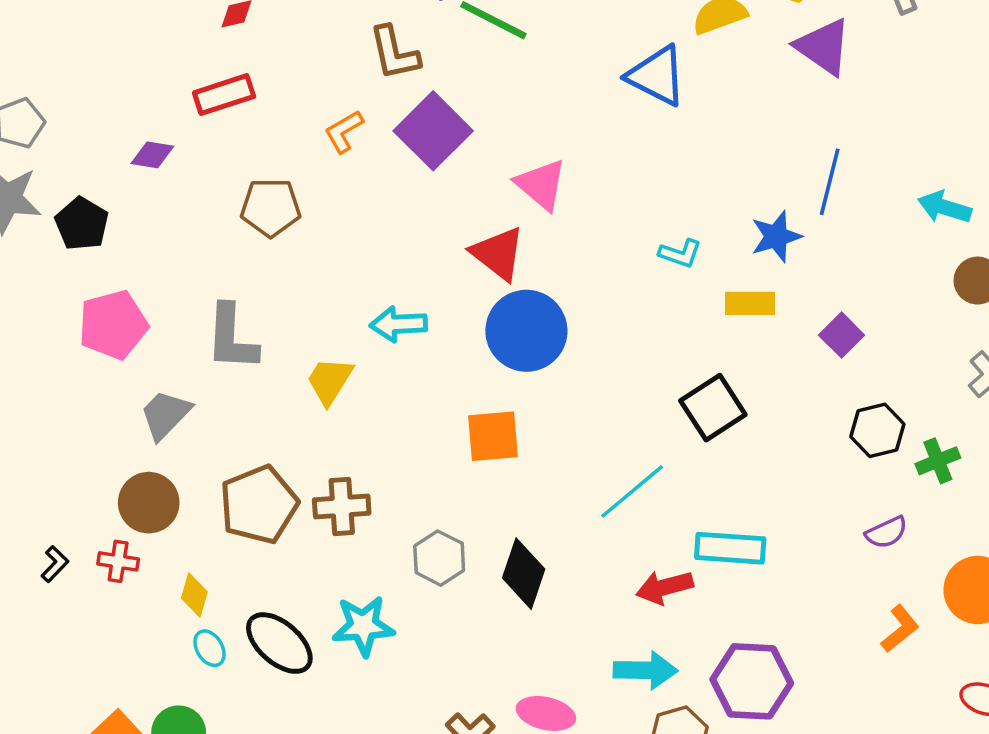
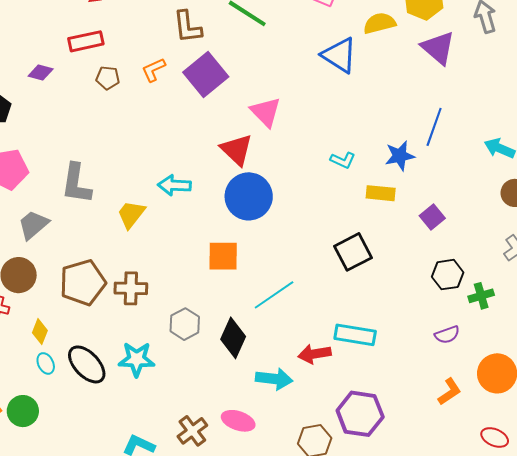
brown pentagon: (271, 207) -> (108, 78), moved, size x0.7
cyan line: (632, 491) -> (274, 295), moved
cyan arrow: (645, 670) -> (274, 379), moved

